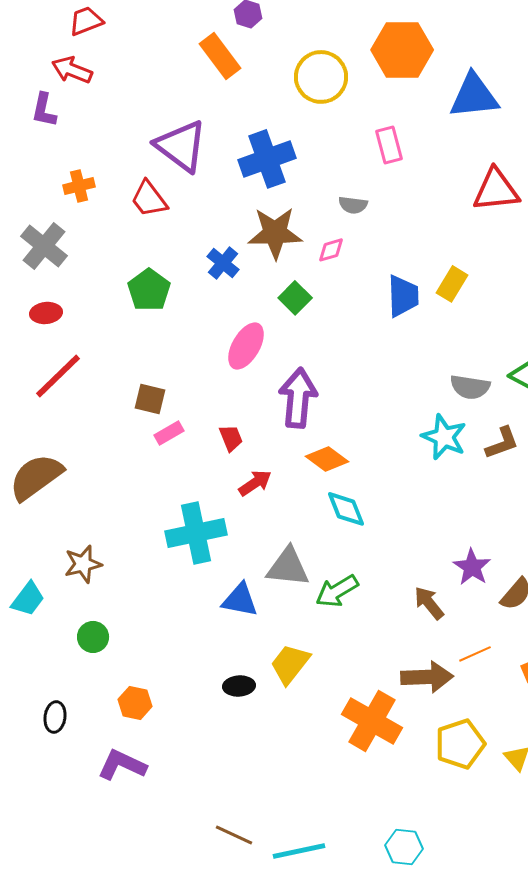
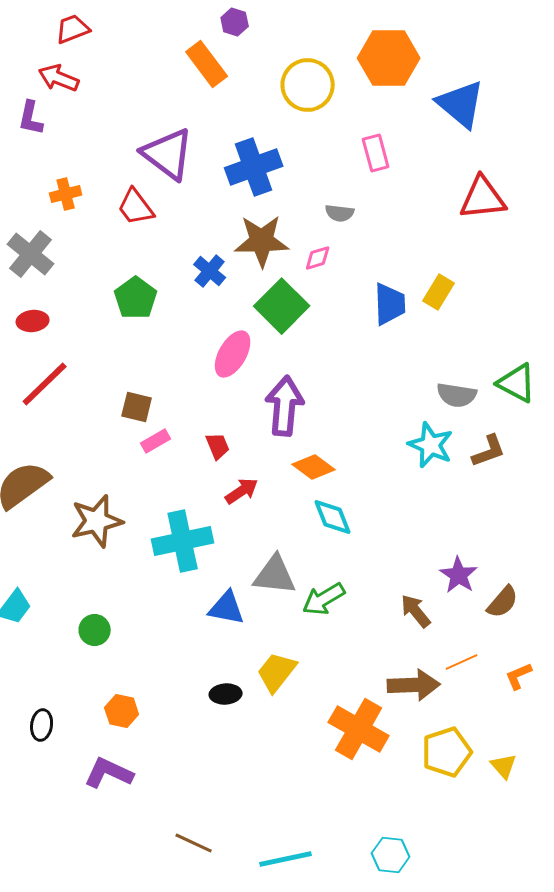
blue triangle: (474, 96) -> (461, 104), turned 46
green square: (295, 298) -> (282, 306), size x1.6
brown star: (83, 564) -> (97, 521), moved, size x1.4
green circle: (93, 637) -> (95, 630), moved
brown line: (234, 835) -> (194, 843), moved

